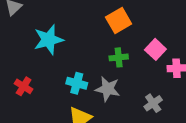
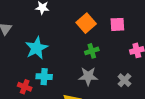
pink square: (155, 49) -> (117, 24), moved, turned -35
cyan cross: (77, 83) -> (44, 77), moved

